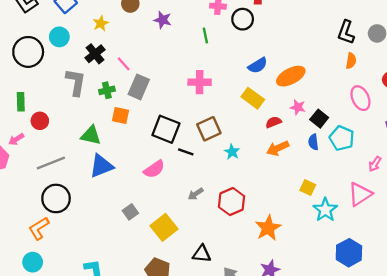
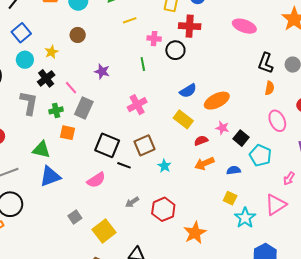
purple star: (163, 20) -> (102, 71), moved
cyan circle: (59, 37) -> (25, 60), moved
pink cross: (200, 82) -> (137, 105), turned -30
blue semicircle: (313, 142) -> (234, 170), moved, turned 88

